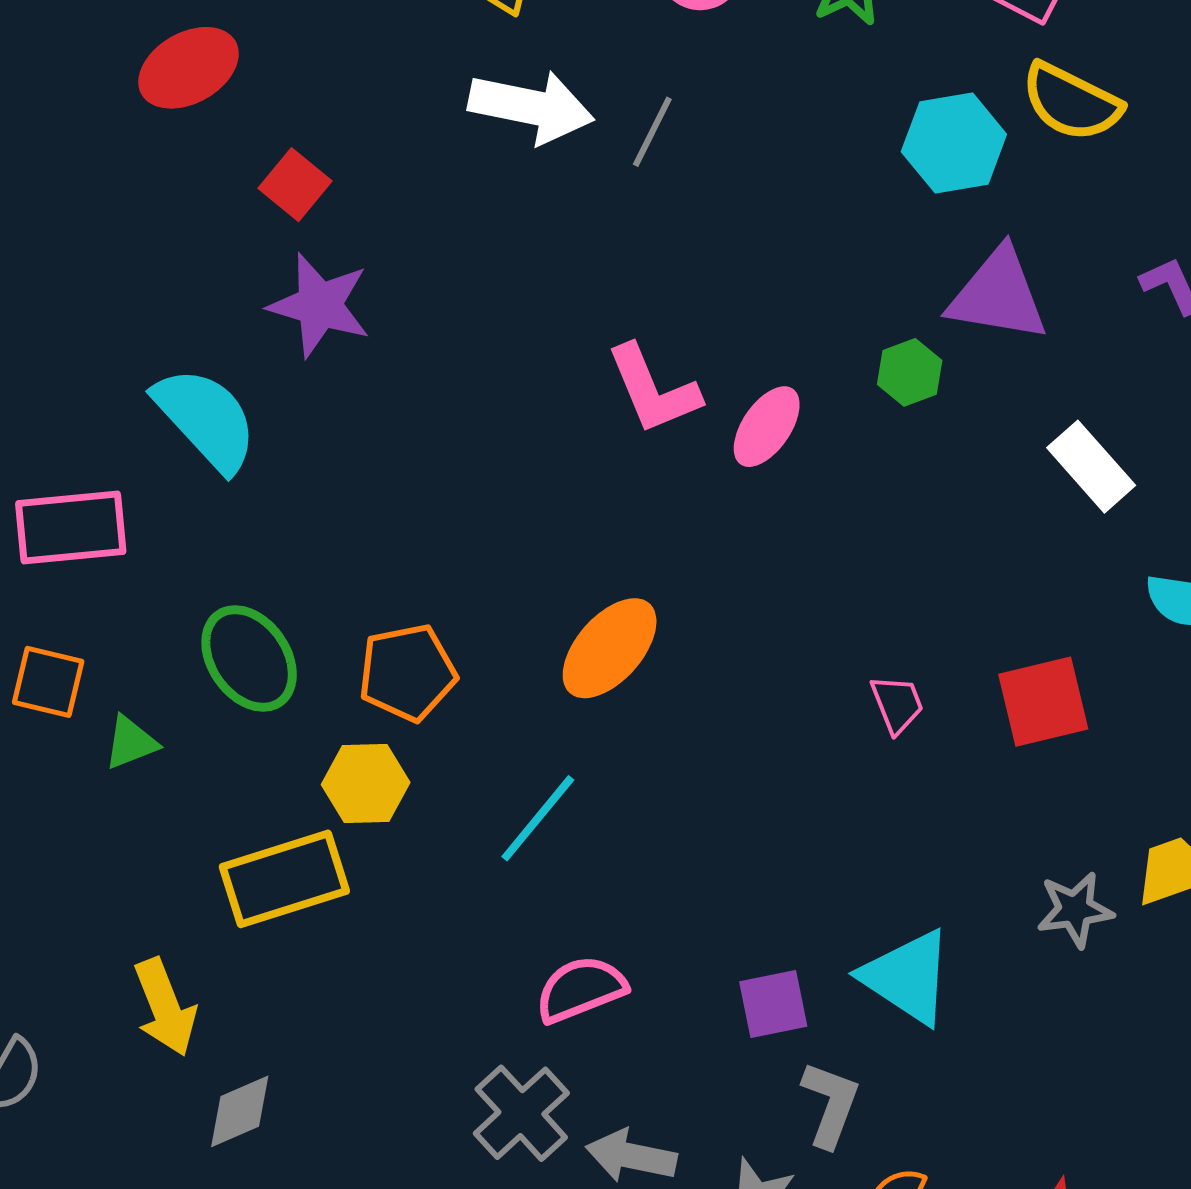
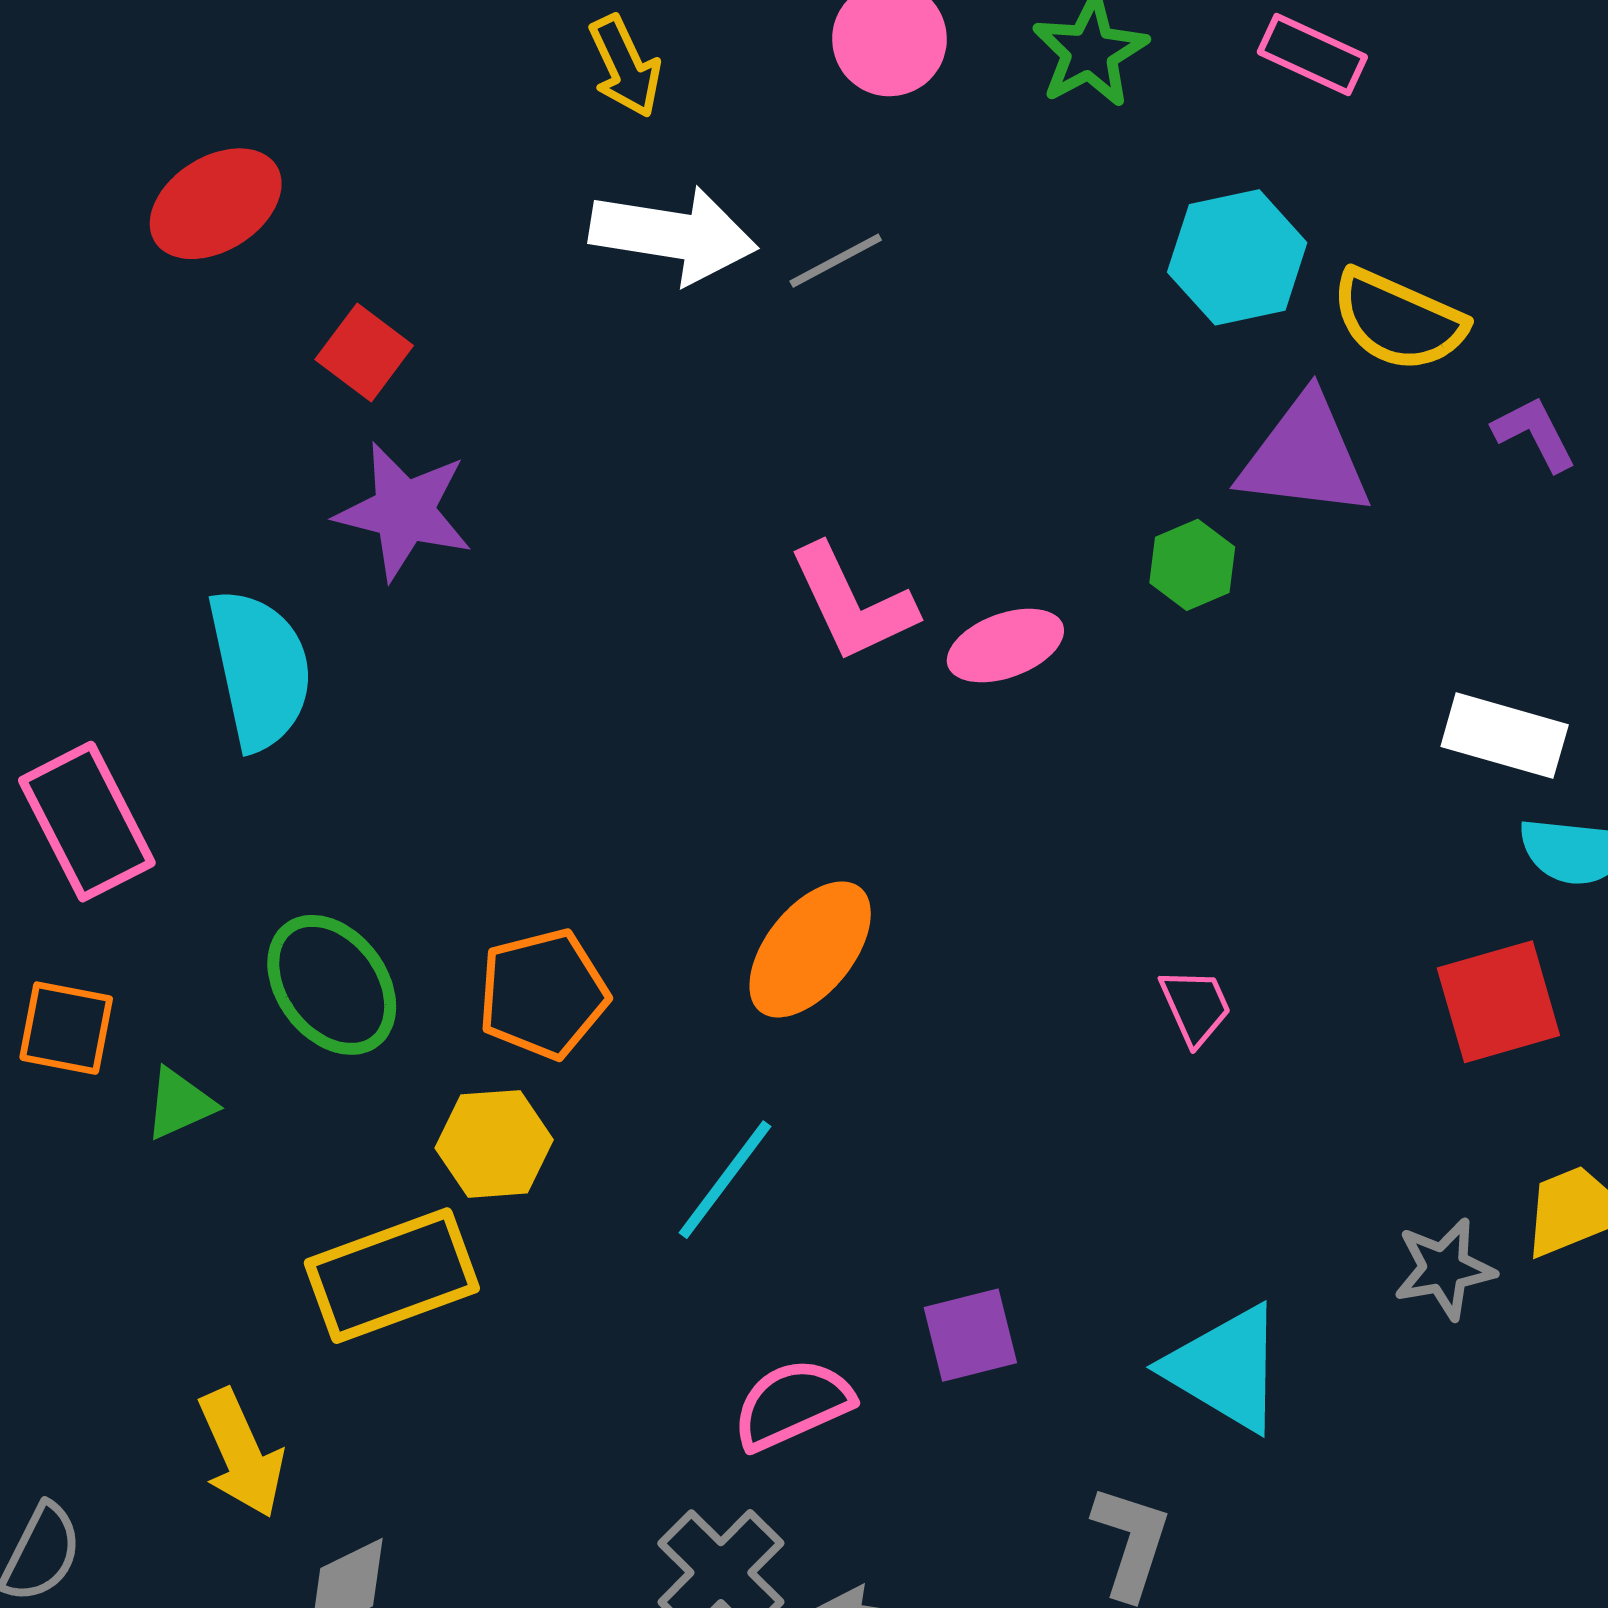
yellow semicircle: (1071, 102) -> (1398, 320), moved
gray line: (652, 132) -> (836, 261), turned 38
cyan semicircle: (206, 419) -> (260, 669), turned 33
pink ellipse: (767, 427) -> (1005, 646), turned 38
white rectangle: (1091, 467) -> (1505, 736), moved, turned -30
pink rectangle: (71, 527) -> (87, 822), turned 71
red square: (1043, 702) -> (1498, 1002), moved
purple square: (773, 1004) -> (970, 1335), moved

